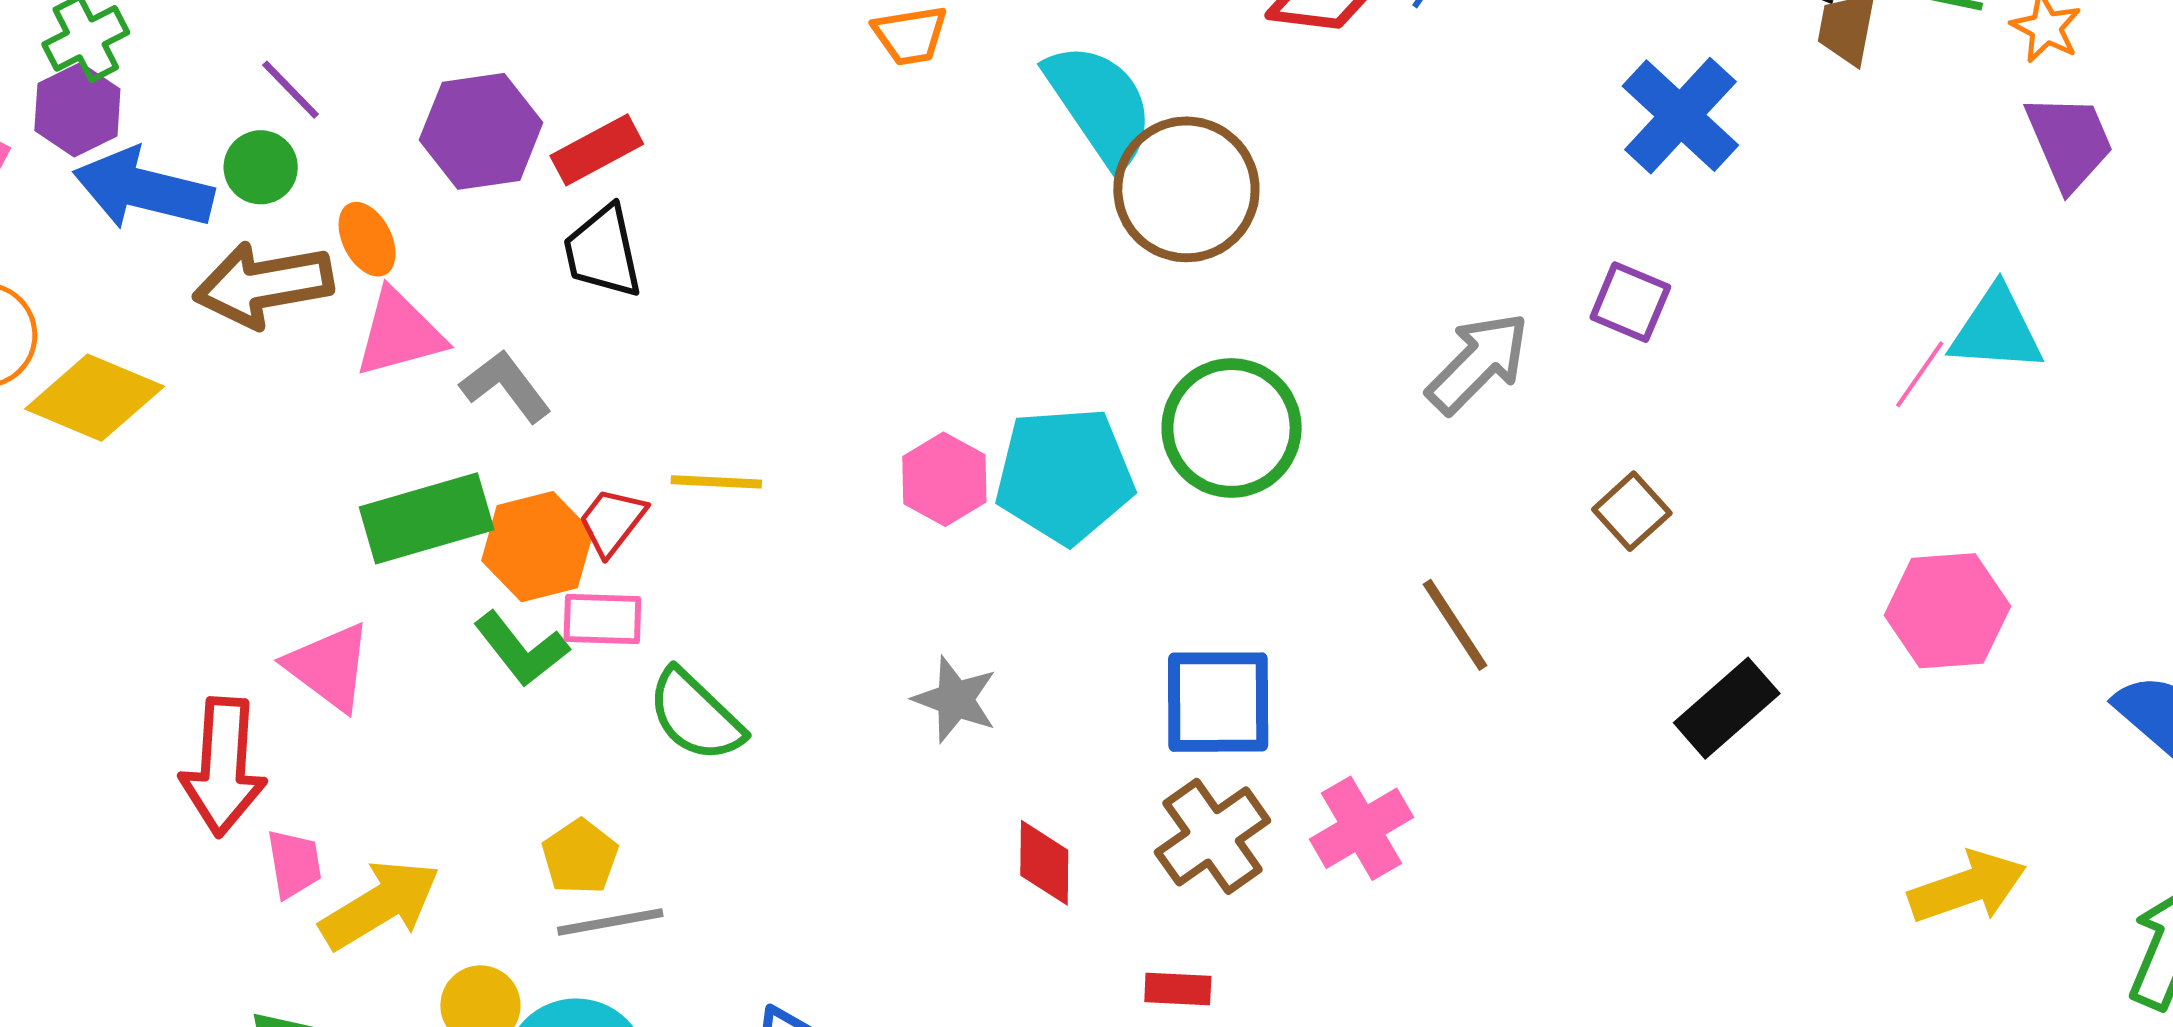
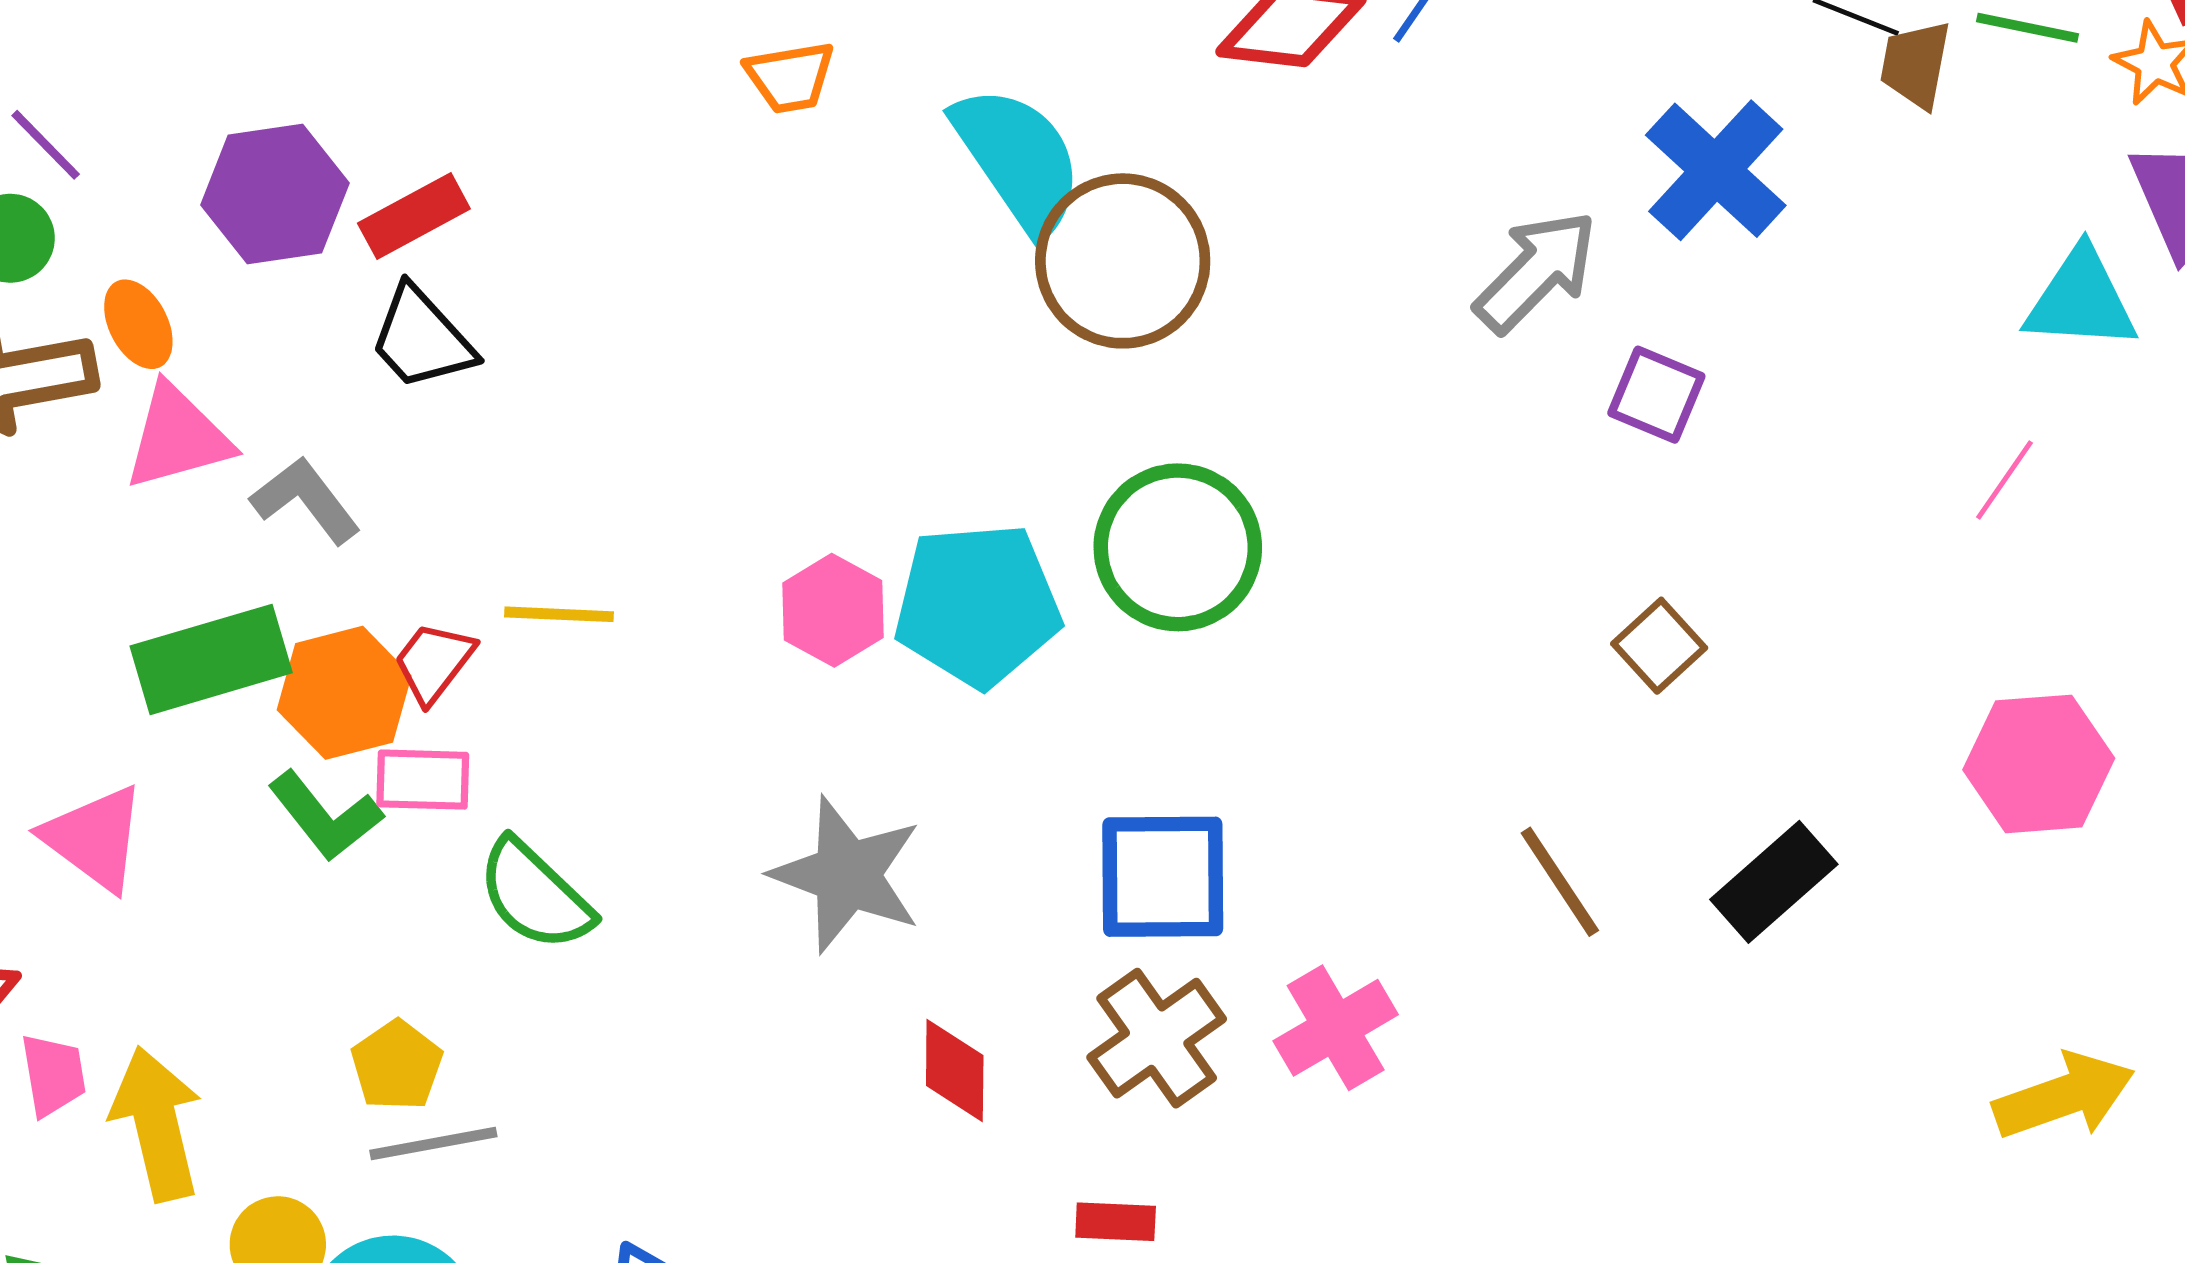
black trapezoid: (603, 252) -> (422, 338), turned -30
cyan triangle: (1996, 330) -> (2081, 300), moved
gray arrow: (1478, 363) -> (1536, 271), moved
brown line: (1455, 625) -> (1560, 882), moved
gray star: (955, 699) -> (847, 875), size x1.5
yellow arrow: (380, 905) -> (157, 1124), turned -72

